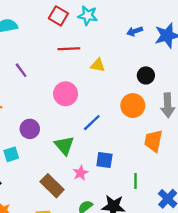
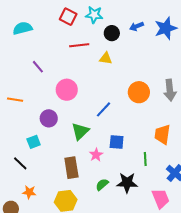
black circle: (146, 75) -> (112, 33), moved
pink circle: (66, 94) -> (67, 90), moved
orange trapezoid: (153, 141) -> (162, 134), moved
green triangle: (64, 146) -> (80, 131), turned 30
brown rectangle: (52, 186) -> (71, 168), turned 40

